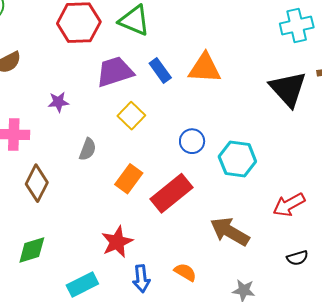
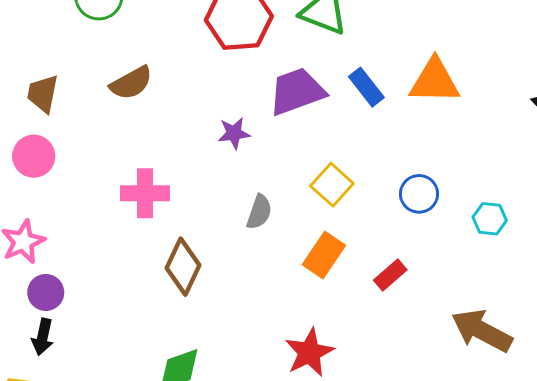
purple star: (58, 102) -> (234, 133), moved
yellow square: (131, 116) -> (332, 185), moved
cyan hexagon: (237, 159) -> (490, 219), size x0.6
red rectangle: (171, 193) -> (390, 275), size x0.5

